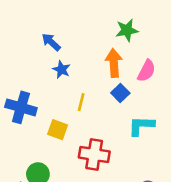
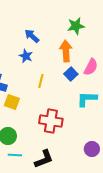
blue arrow: (51, 42) -> (32, 36), moved
pink semicircle: (146, 71) -> (91, 67), moved
yellow square: (58, 130) -> (12, 102), moved

